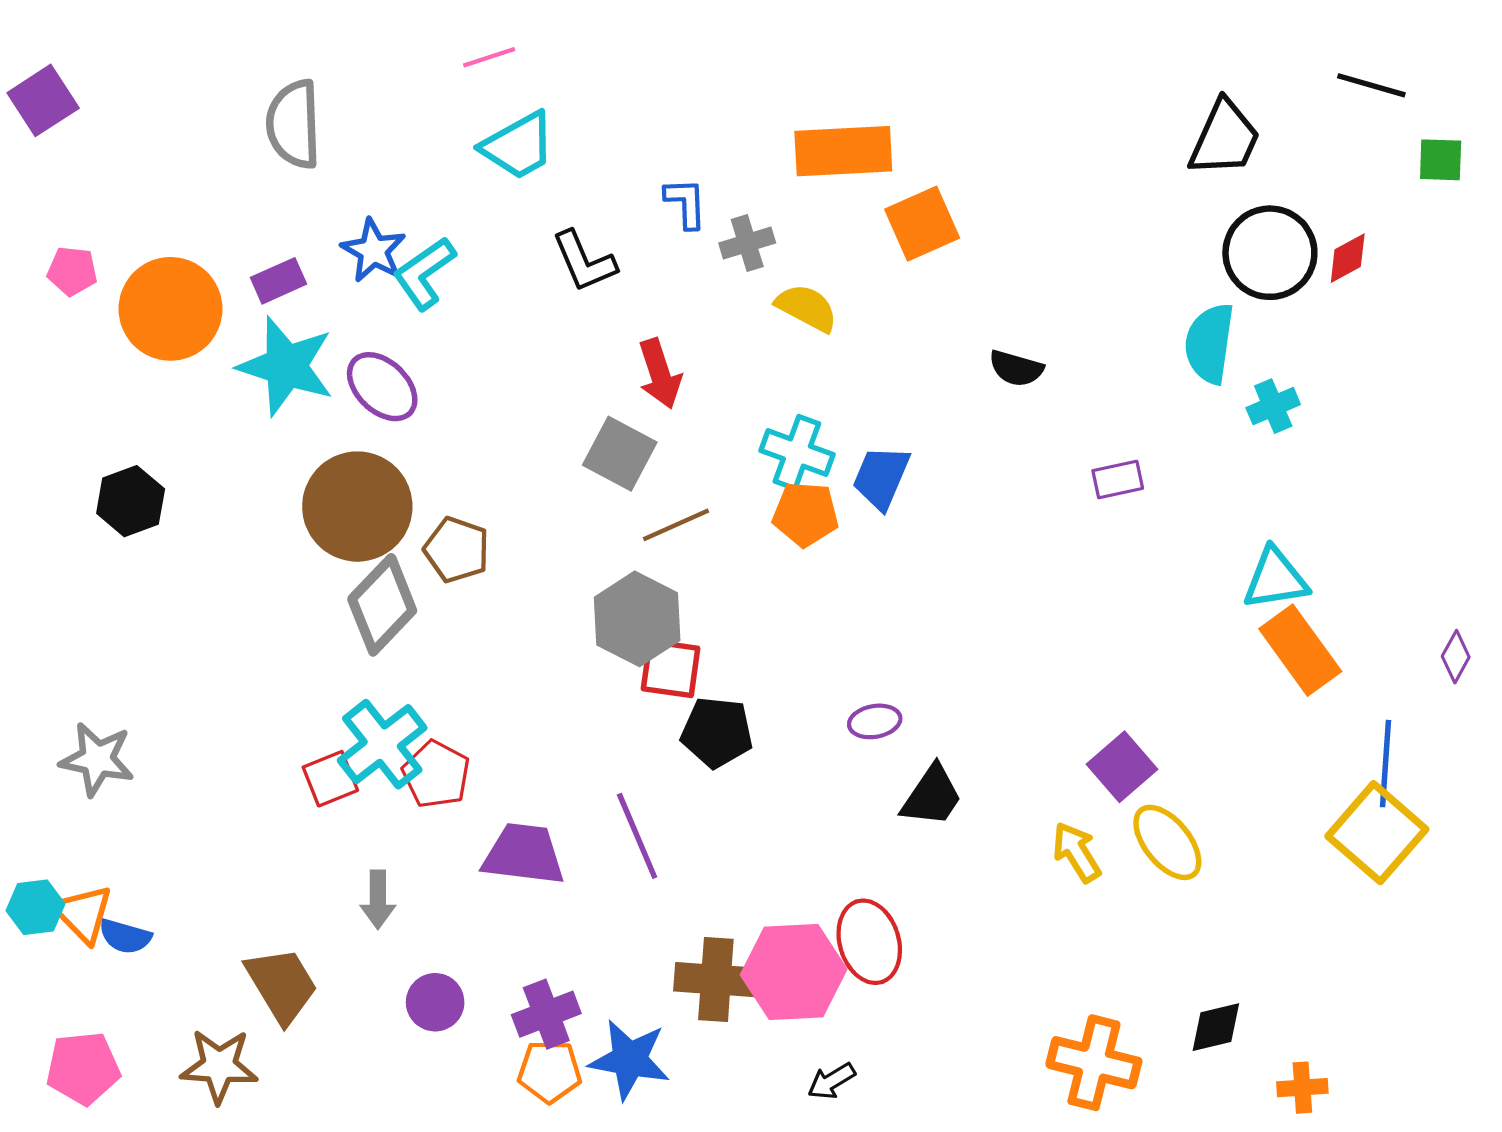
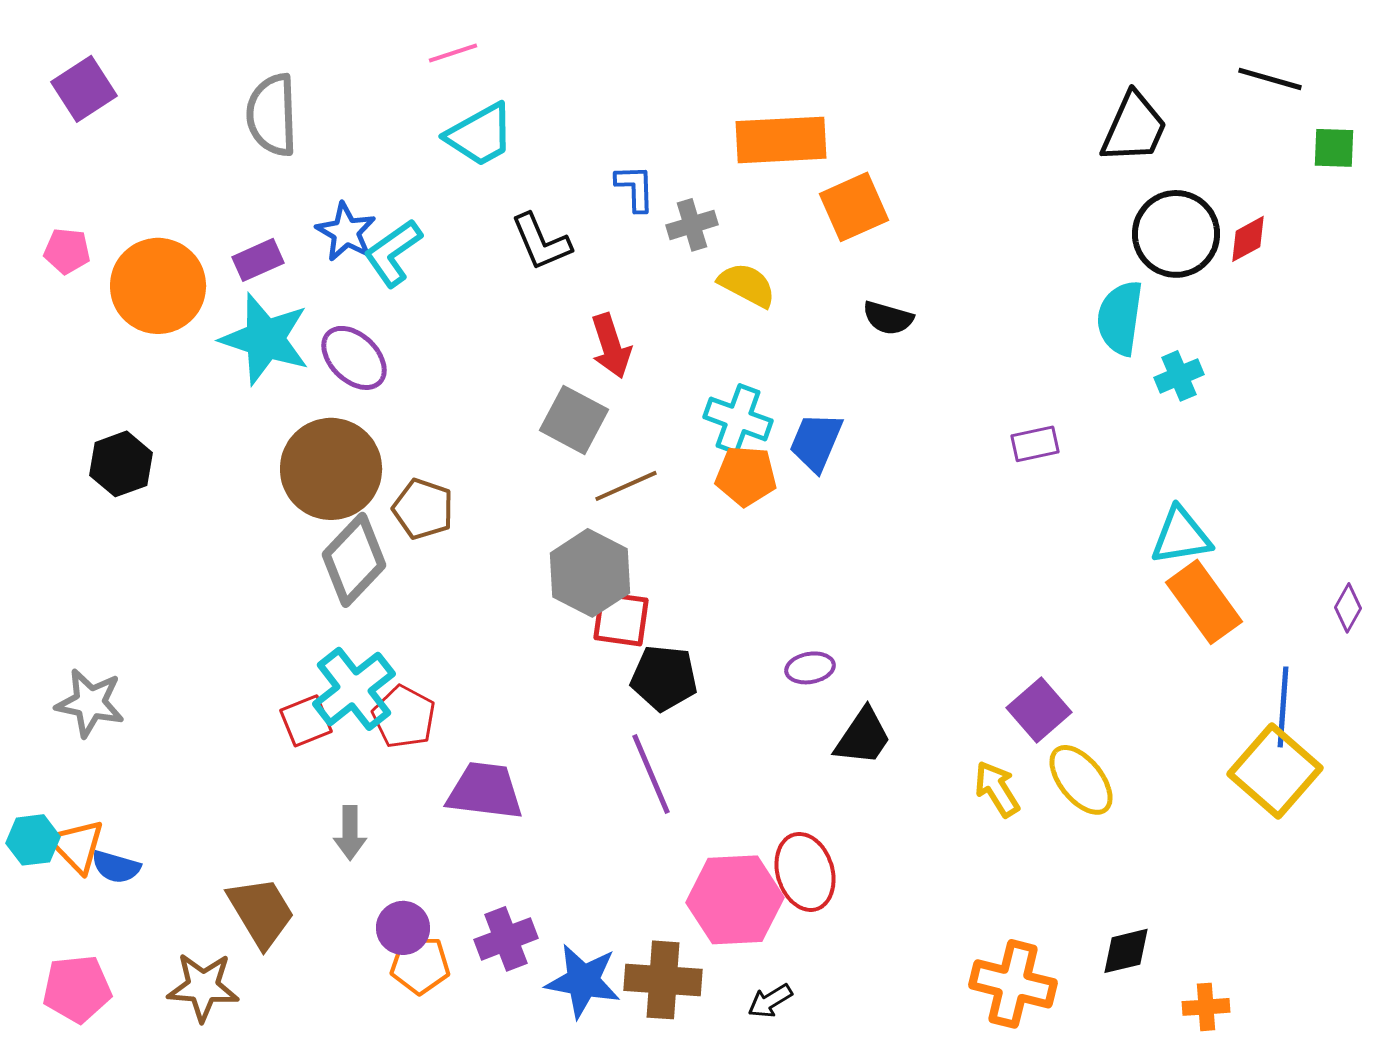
purple square: (43, 100) -> (84, 89), moved
black semicircle: (1016, 368) -> (888, 318), moved
purple line: (637, 836) -> (651, 774), moved
brown cross: (716, 980) -> (663, 980), moved
orange pentagon: (550, 1071) -> (420, 965), moved

